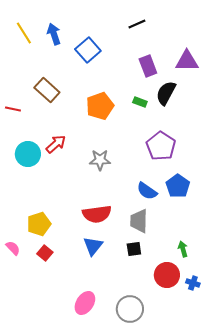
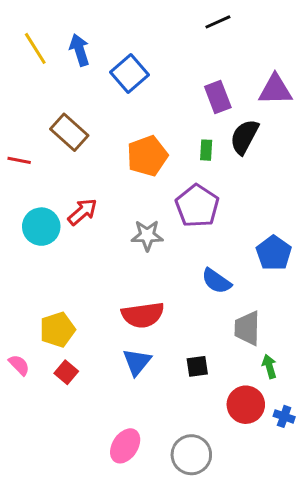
black line: (137, 24) -> (218, 22), moved
green rectangle: (140, 102) -> (206, 150), turned 72
purple pentagon: (161, 146) -> (197, 206), moved
blue pentagon: (178, 186) -> (274, 253), moved
gray trapezoid: (139, 221) -> (247, 328), moved

